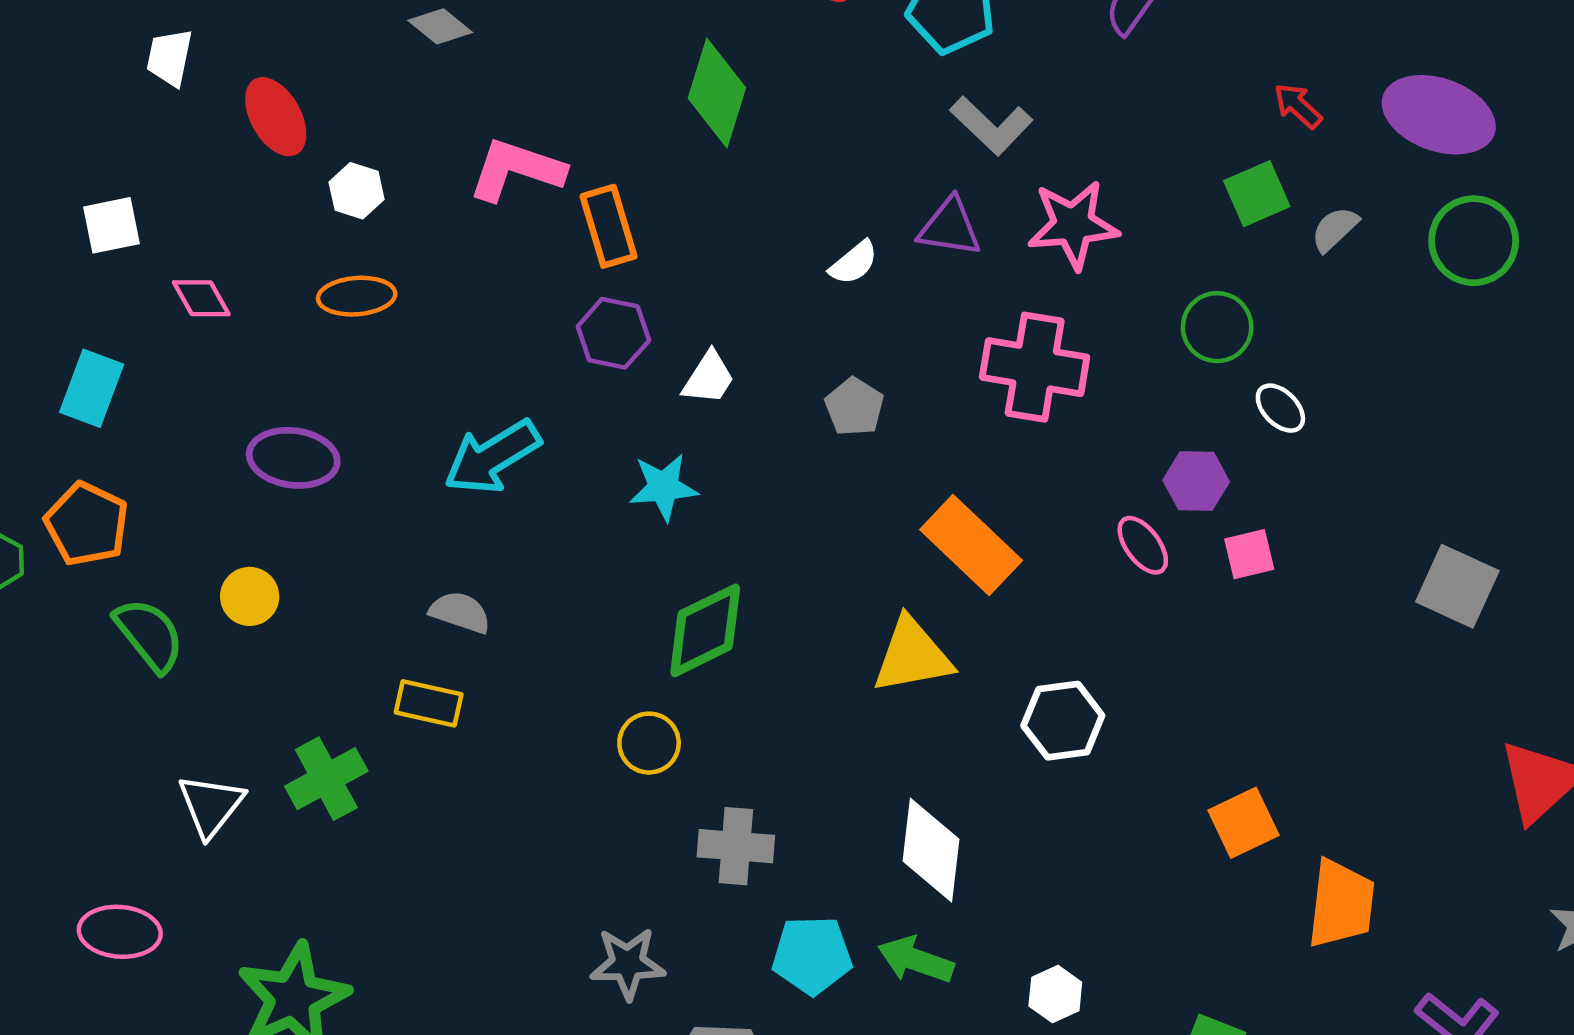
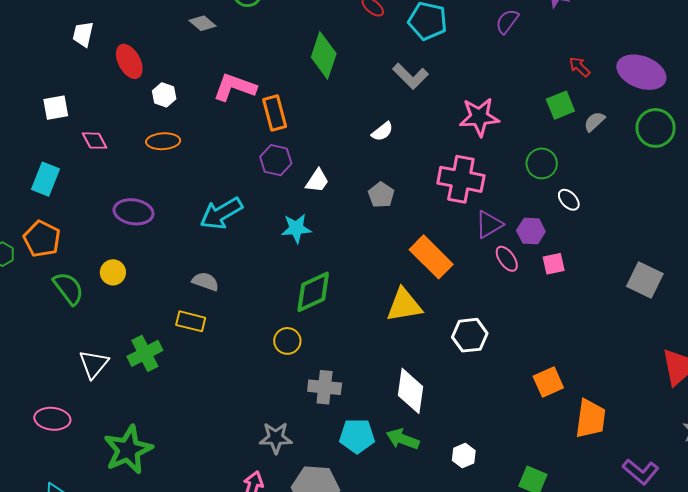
gray L-shape: (991, 126) -> (410, 76), moved
purple triangle: (950, 227) -> (489, 225), moved, turned -40

